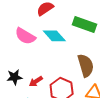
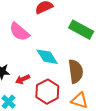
cyan diamond: (54, 36) -> (47, 57), moved

